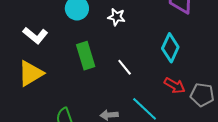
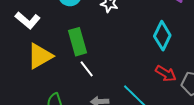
white line: (125, 67) -> (87, 69), moved
yellow triangle: (31, 73) -> (40, 56), moved

